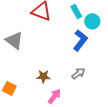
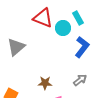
cyan circle: (92, 21) -> (63, 28), moved
gray triangle: (14, 40) -> (16, 47), turned 42

